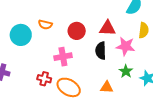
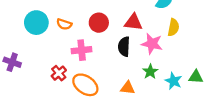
orange semicircle: (45, 25) -> (64, 24), moved
red cross: (44, 79) -> (59, 73), turned 32

